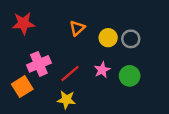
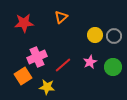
orange triangle: (77, 28) -> (61, 17), moved
yellow star: (66, 100) -> (47, 87), moved

